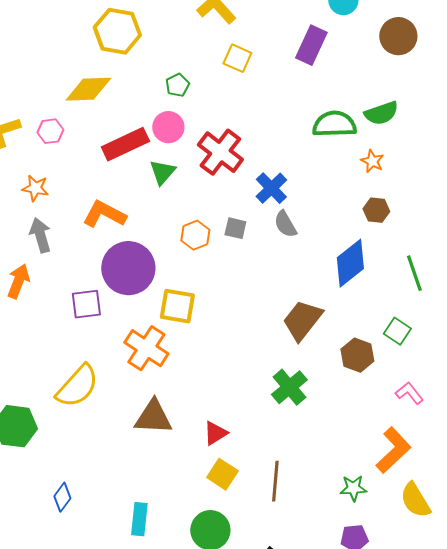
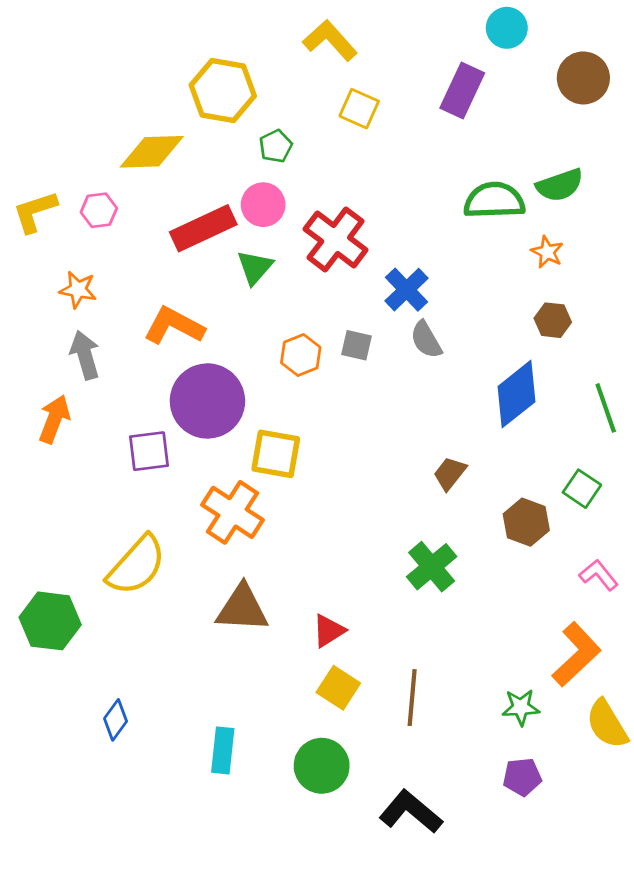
yellow hexagon: (117, 31) -> (223, 90), moved
brown trapezoid: (302, 320) -> (450, 473), size x0.6

